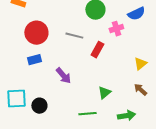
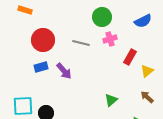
pink cross: (116, 29) -> (110, 39), moved
red rectangle: (97, 50) -> (130, 57), moved
purple arrow: (63, 76) -> (64, 71), moved

